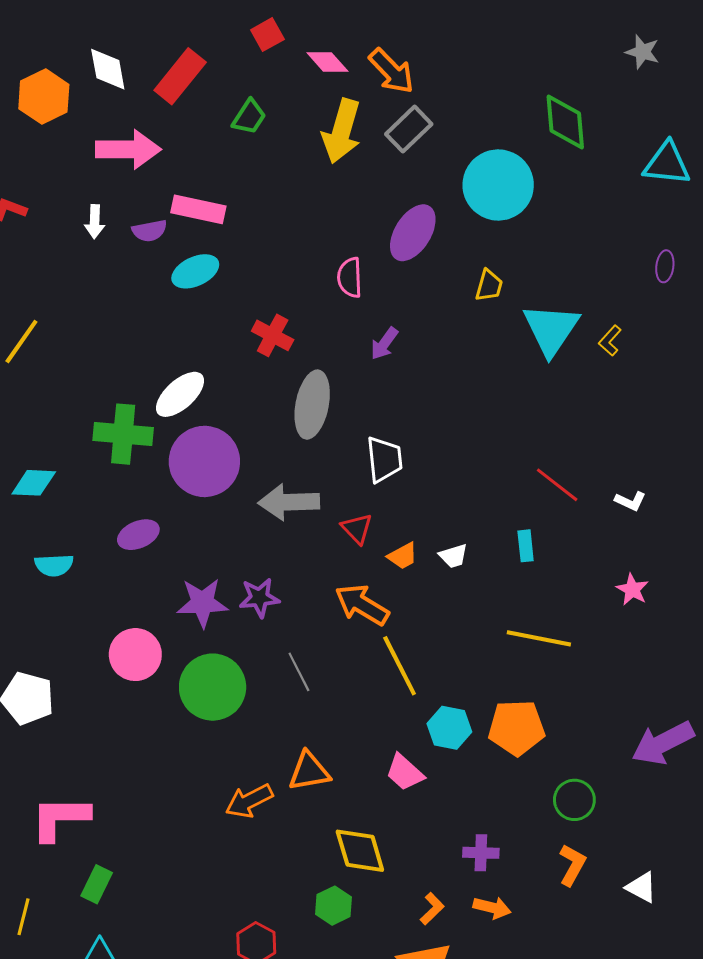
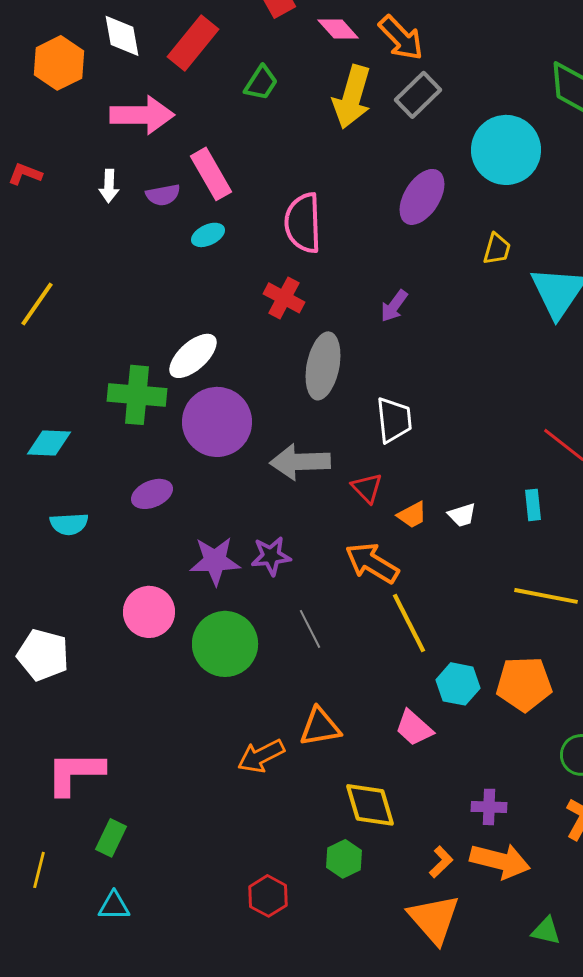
pink rectangle: (198, 209) -> (211, 174), turned 48
cyan ellipse: (195, 271) -> (208, 235), size x0.7
pink semicircle: (350, 277) -> (303, 223), moved, size x1.5
orange arrow: (492, 908) -> (500, 861), size x1.6

